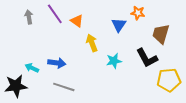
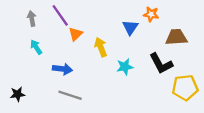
orange triangle: (77, 21) -> (76, 34), moved, turned 40
brown trapezoid: (161, 34) -> (176, 37), turned 70
cyan arrow: (32, 68) -> (36, 47), moved, turned 32
black star: (16, 86) -> (18, 94), size x0.6

